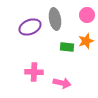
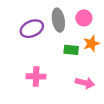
pink circle: (87, 15) -> (84, 18), moved
pink arrow: (62, 83) -> (85, 83), moved

